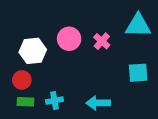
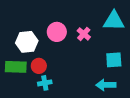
red circle: (22, 80) -> (39, 66), moved
green rectangle: (25, 102) -> (16, 67), moved, size x1.5
cyan arrow: (98, 103) -> (106, 85), moved

